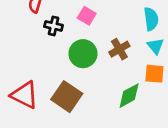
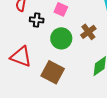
red triangle: (25, 95) -> (21, 57), moved

